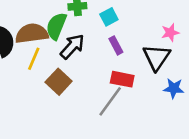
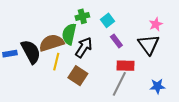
blue star: (174, 88) -> (157, 86), moved

